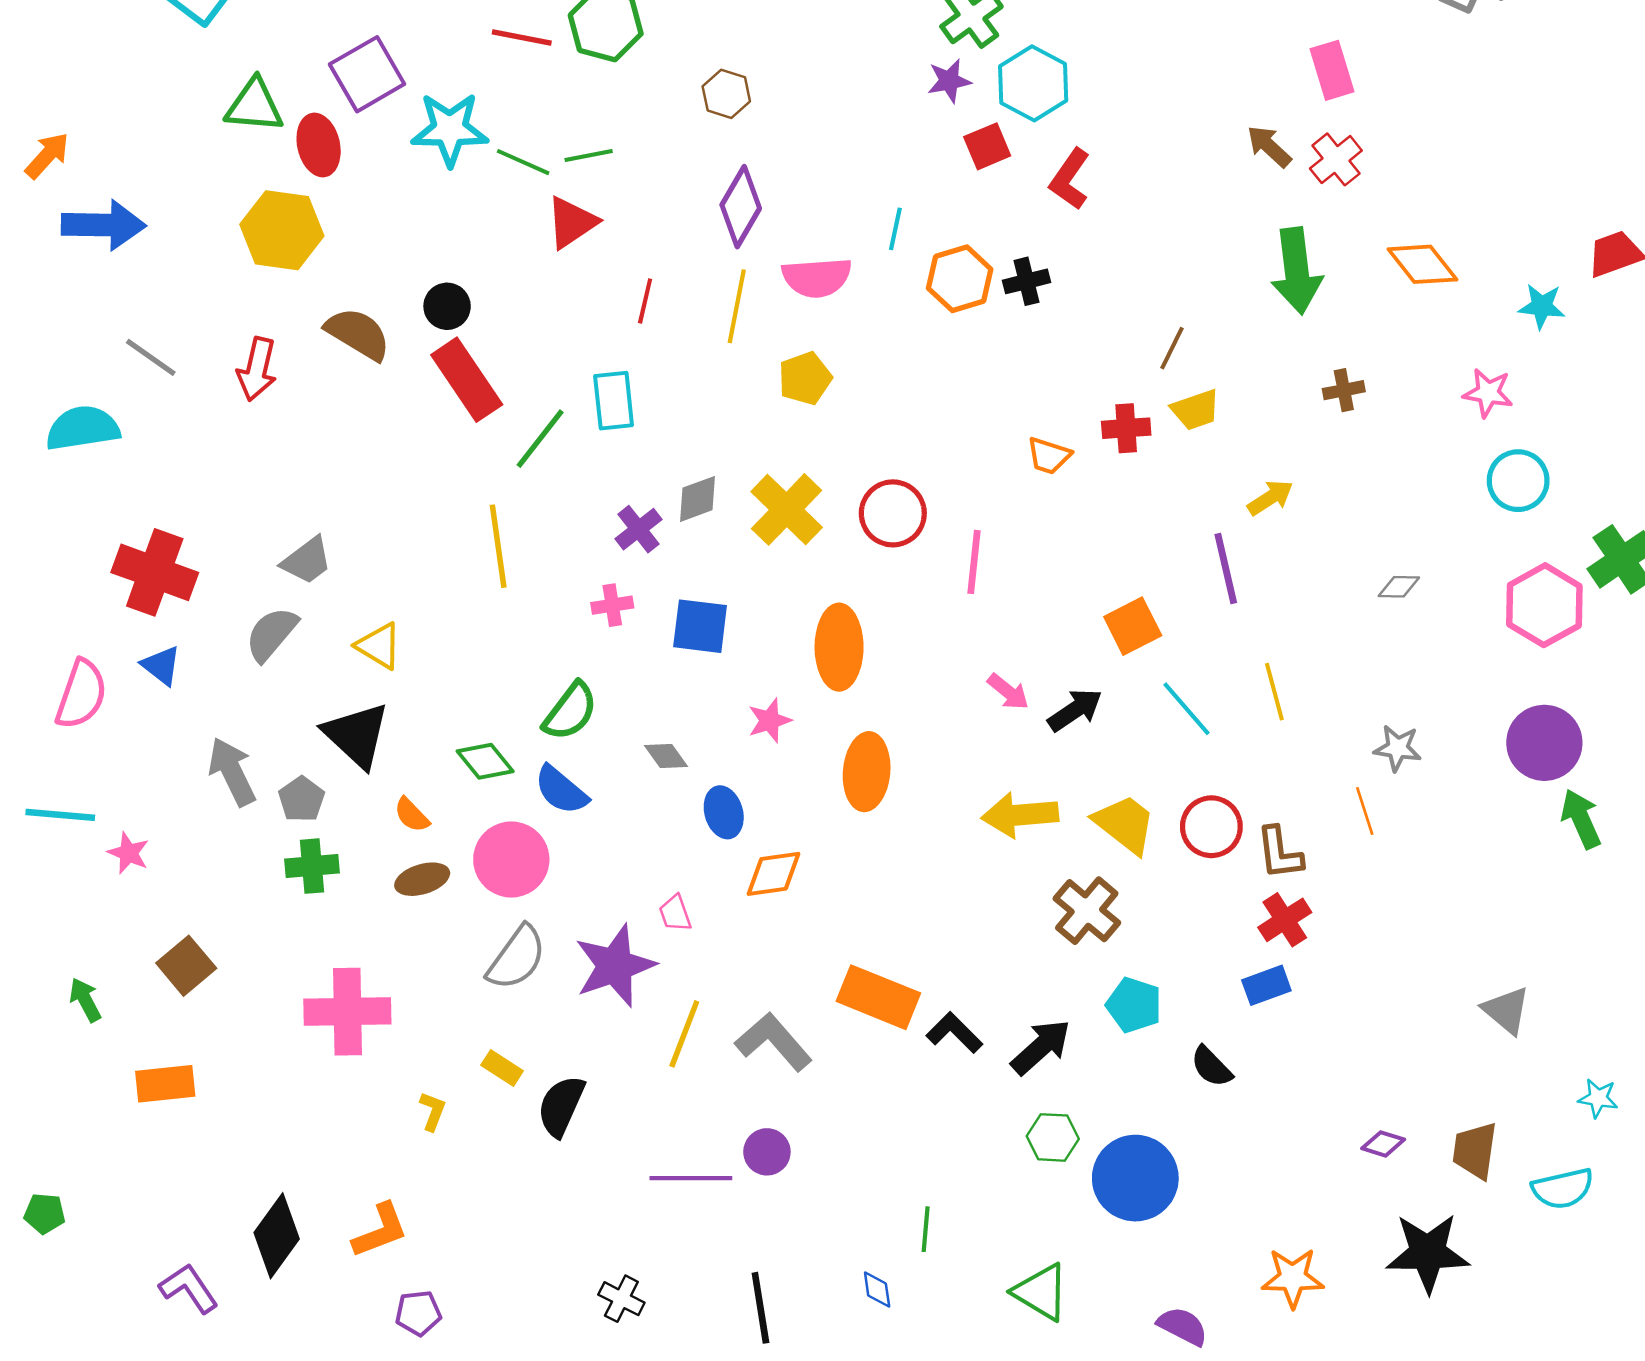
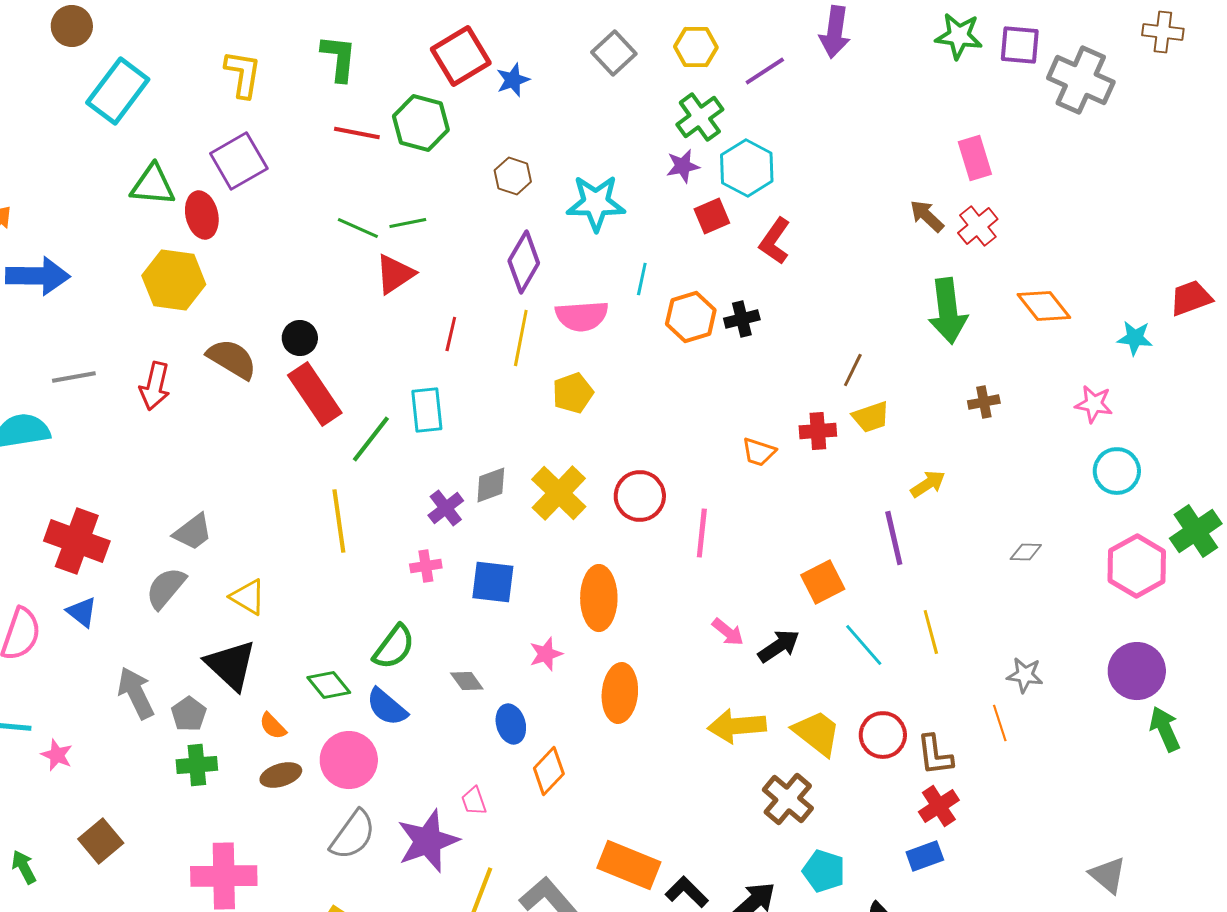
cyan star: (450, 129) -> (596, 203), moved
gray line: (151, 357) -> (74, 377), turned -45
orange diamond: (773, 874) -> (549, 771), turned -39

